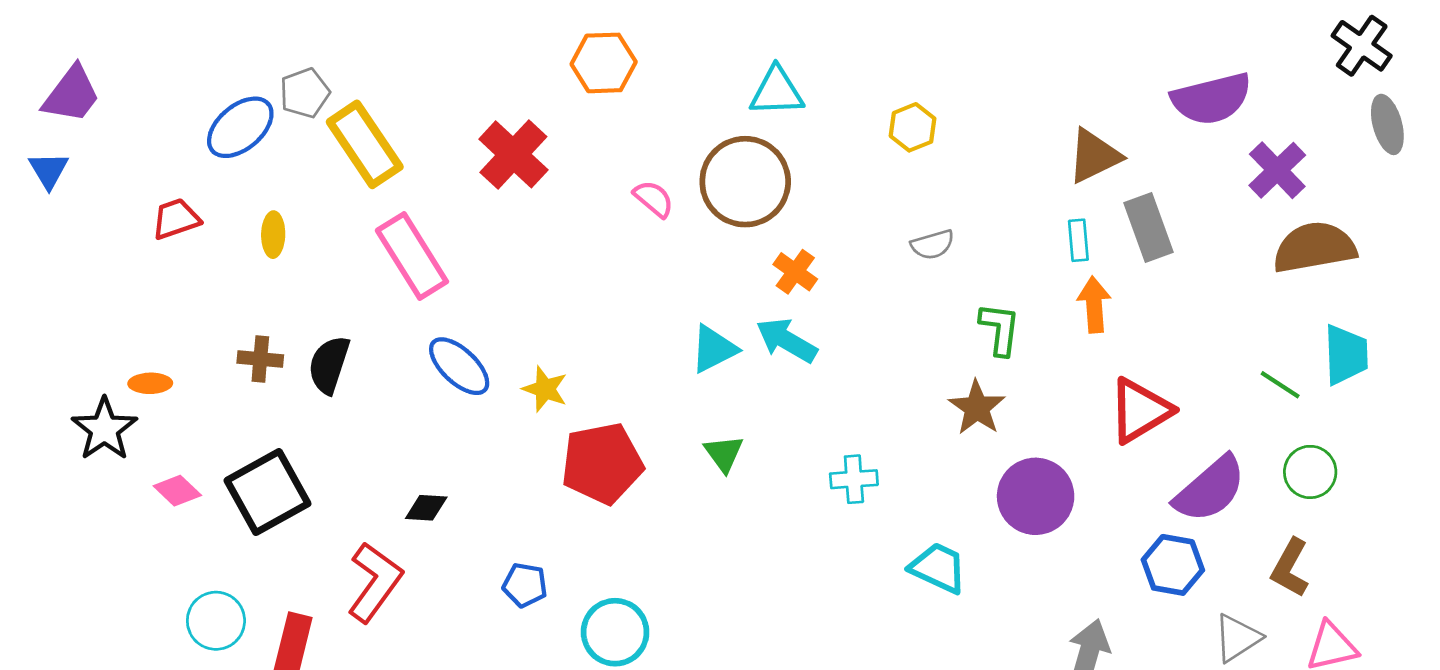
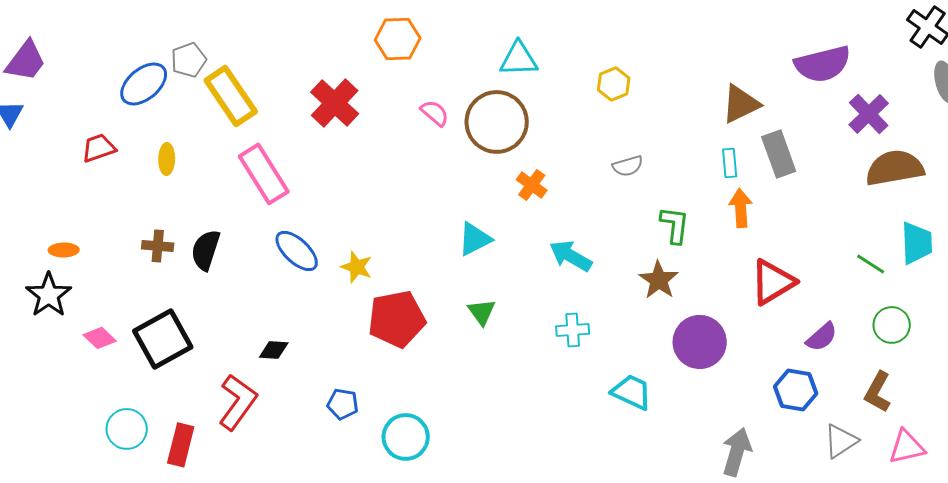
pink semicircle: (654, 199) -> (435, 113), moved
cyan arrow: (787, 340) -> (571, 256), moved
orange ellipse: (150, 383) -> (64, 250), moved
purple semicircle: (1210, 489) -> (822, 337), size x0.6

